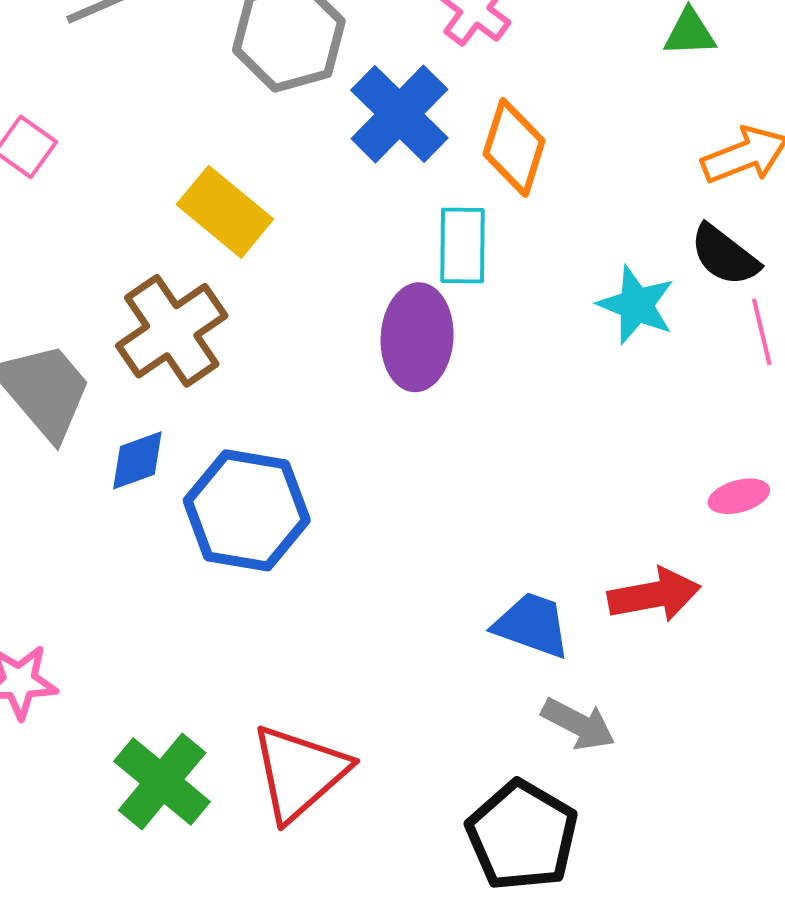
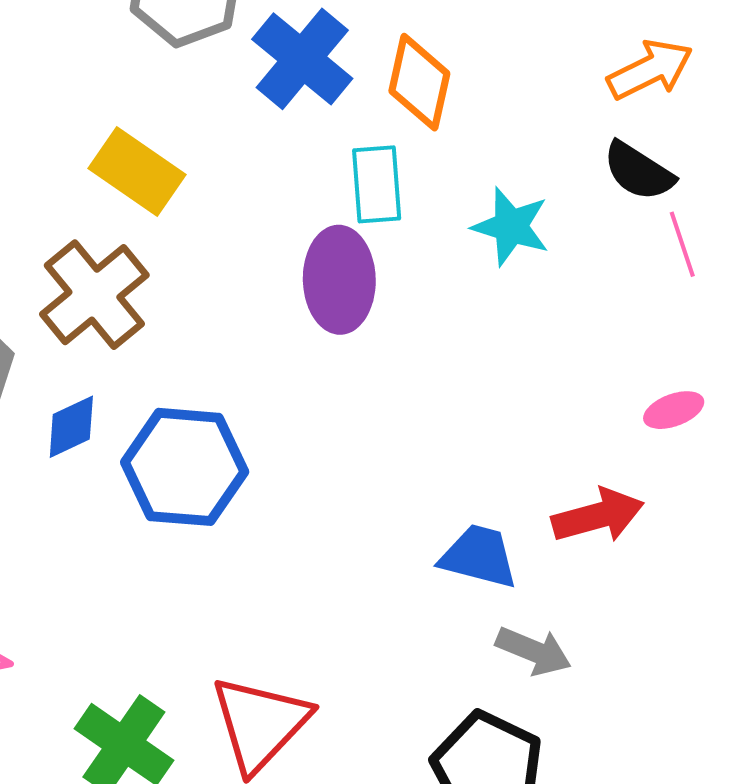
cyan star: (636, 305) -> (511, 226), moved

